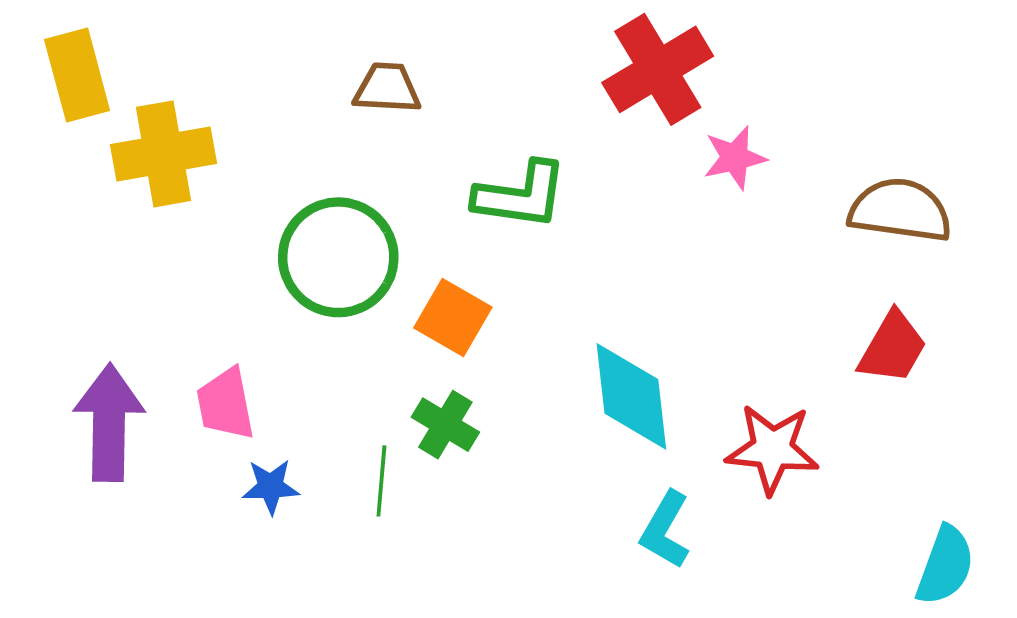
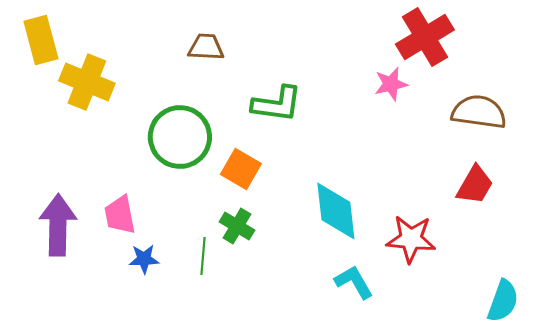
red cross: (658, 69) -> (425, 37), moved
yellow cross: (163, 154) -> (87, 82), turned 32
cyan L-shape: (665, 530) -> (354, 282), turned 120

